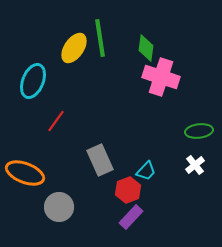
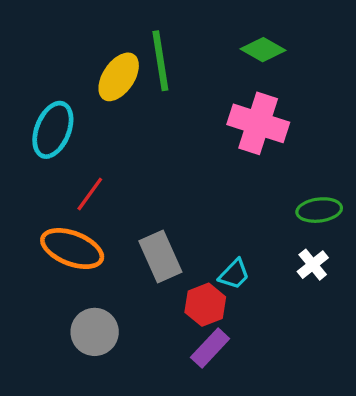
green diamond: (146, 48) -> (263, 50), moved, turned -68
orange ellipse: (25, 173) -> (72, 249), moved

